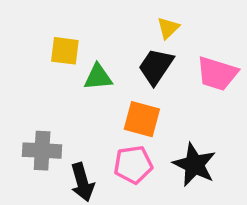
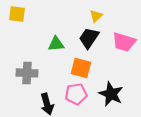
yellow square: (65, 51) -> (17, 14), moved
gray cross: (42, 151) -> (27, 73), moved

